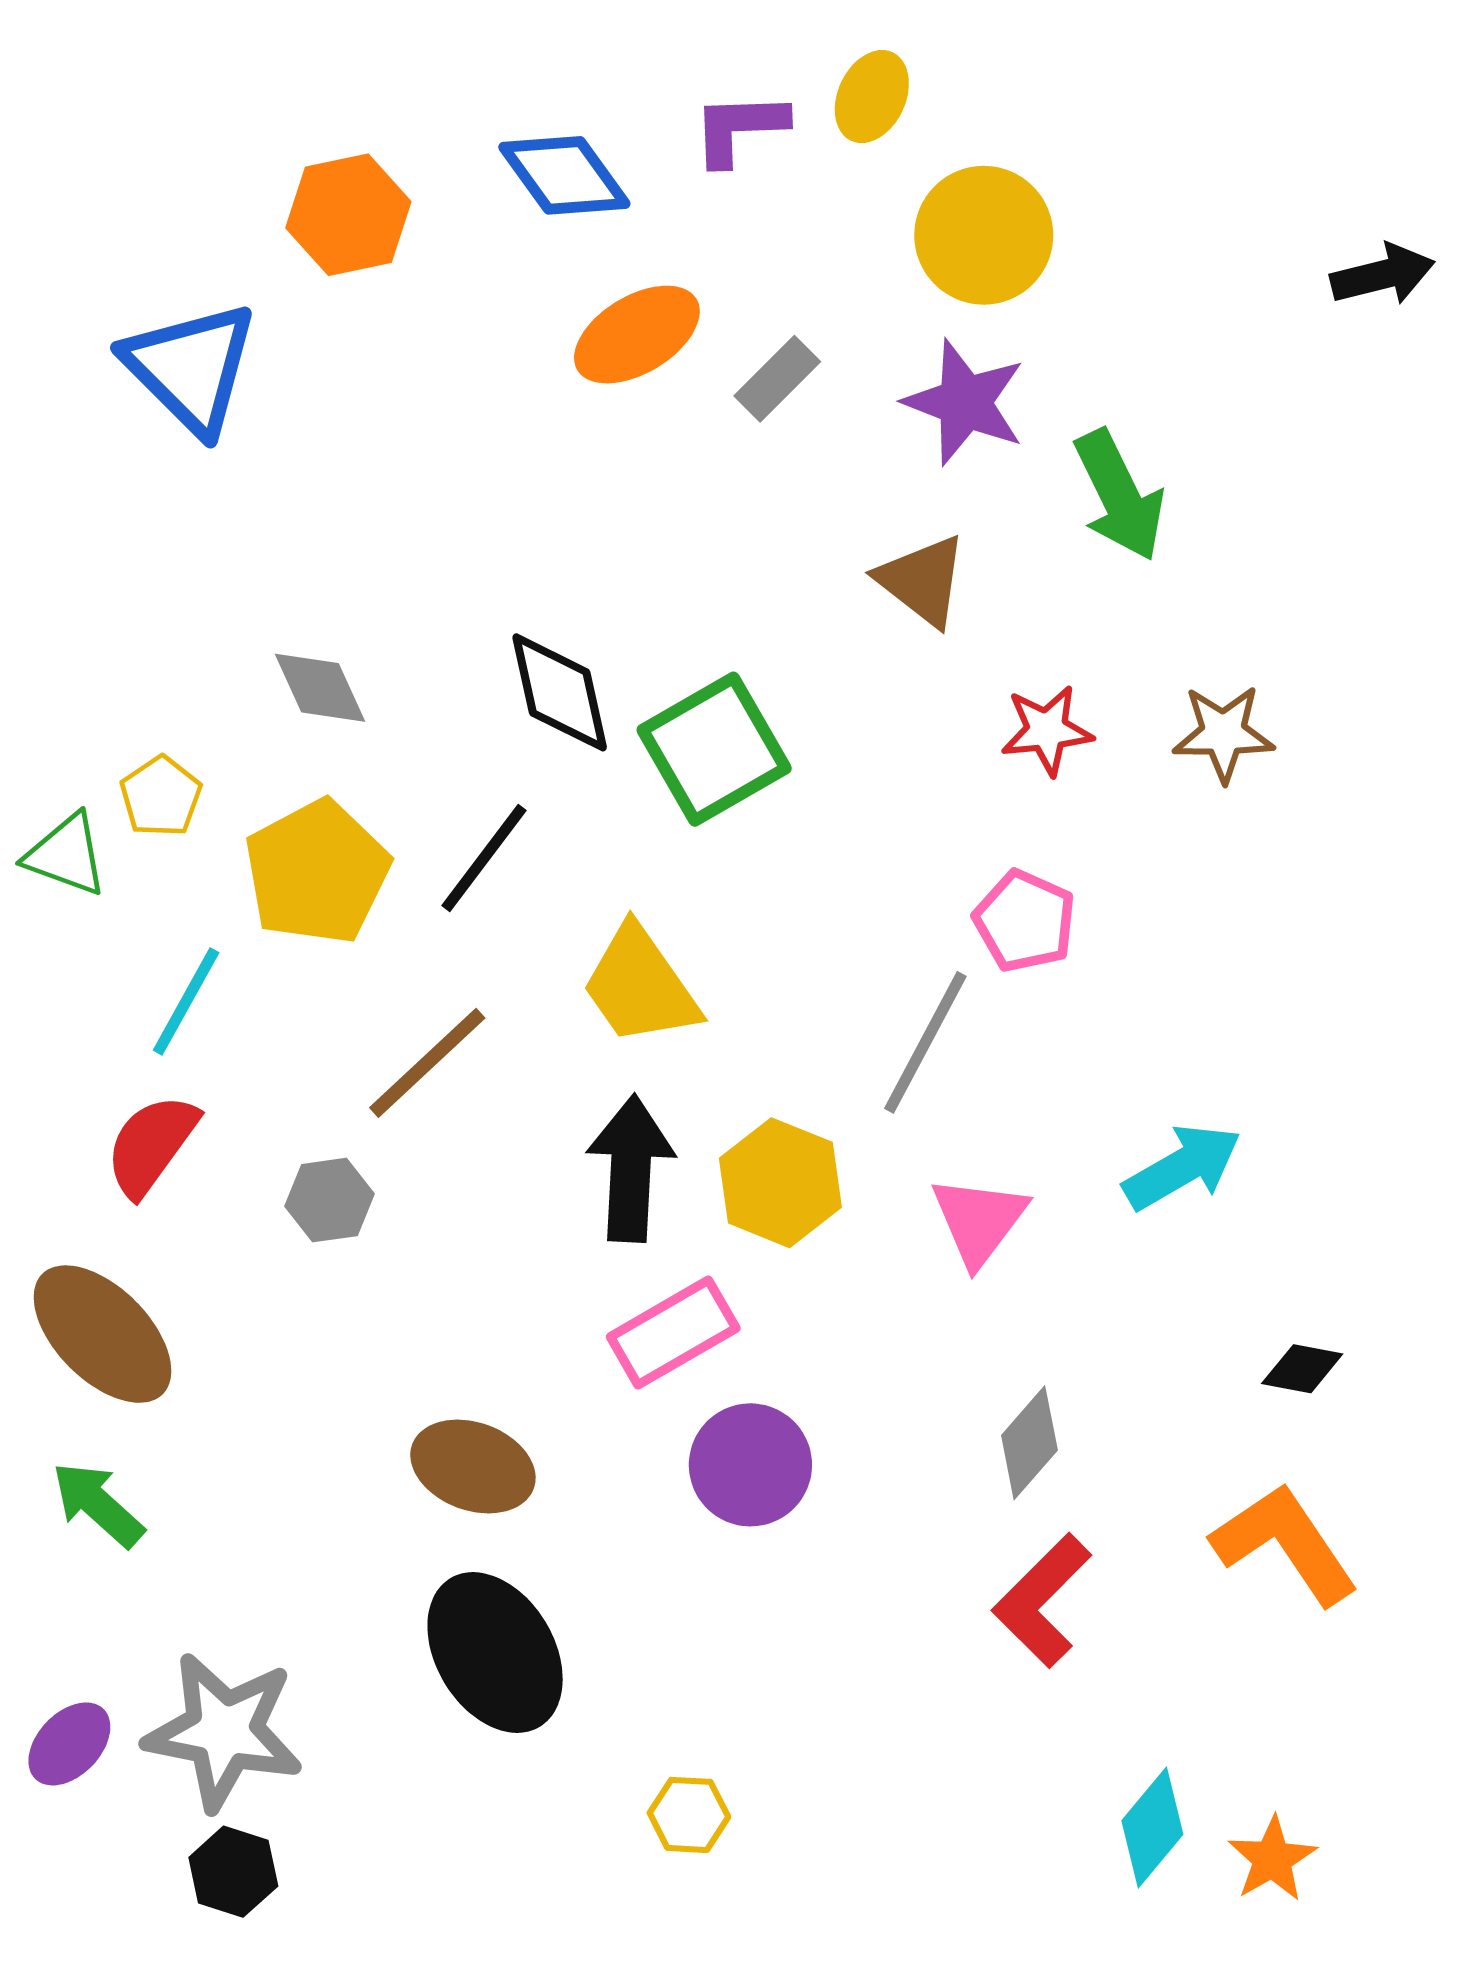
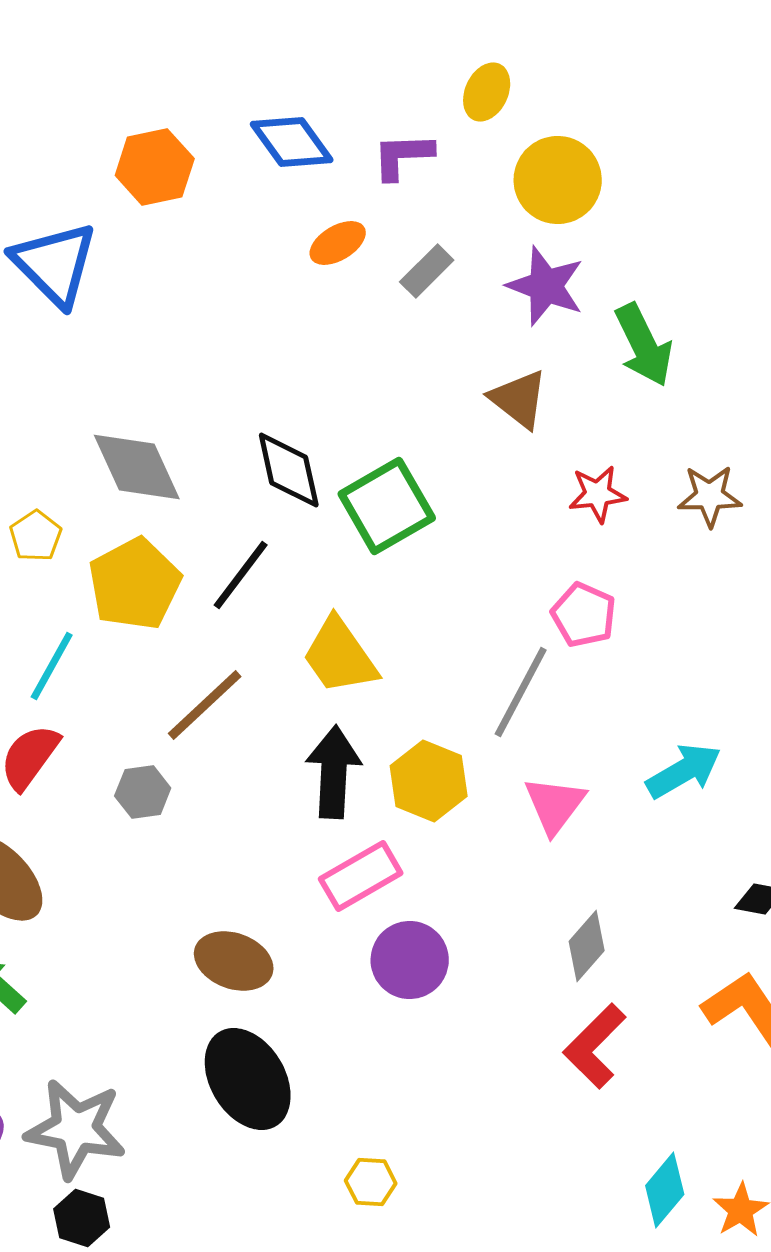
purple L-shape: (739, 128) -> (403, 156), moved
orange ellipse: (637, 335) -> (338, 243), size x0.7
gray diamond: (320, 688) -> (137, 467), size x1.5

